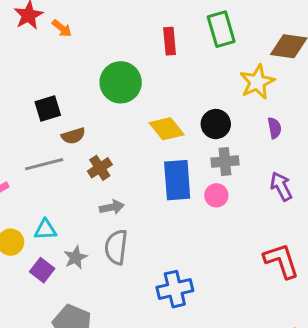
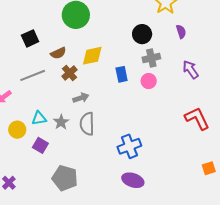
yellow diamond: (167, 129) -> (92, 56), moved, turned -55
brown semicircle: (73, 136) -> (58, 53), moved
blue rectangle: (177, 180) -> (122, 74), size x0.6
gray star: (75, 257) -> (61, 122), moved

